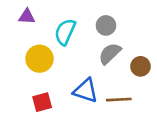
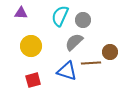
cyan semicircle: (65, 32) -> (60, 16), moved
gray semicircle: (110, 54) -> (74, 42), moved
brown line: (119, 100) -> (91, 63), moved

